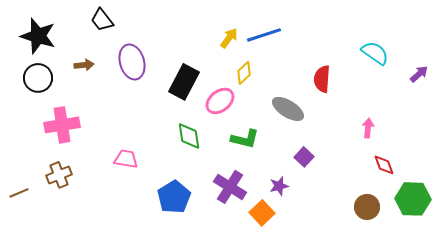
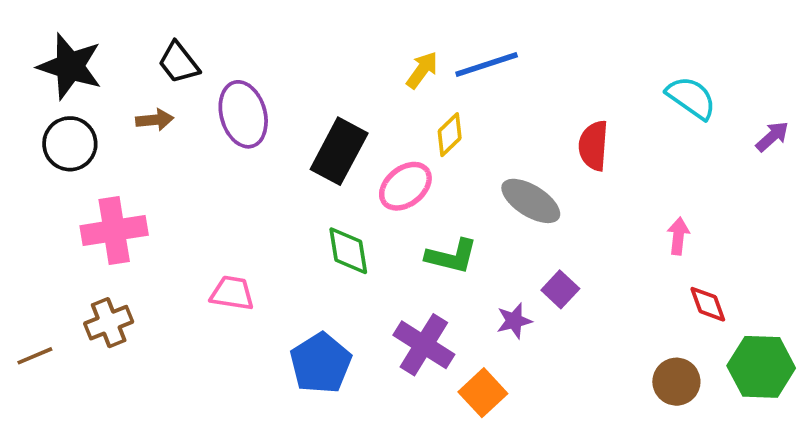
black trapezoid: (102, 20) -> (179, 63), moved
purple star: (279, 186) -> (514, 321), moved

